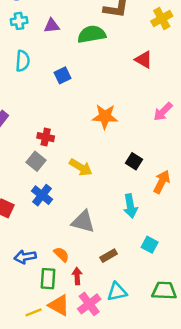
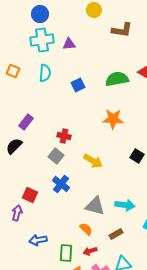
cyan cross: (19, 21) -> (42, 40), size x1.6
green semicircle: (92, 34) -> (117, 79), moved
cyan arrow: (130, 206) -> (125, 205), moved, turned -72
orange semicircle: (61, 254) -> (86, 229), moved
blue arrow: (25, 257) -> (38, 240), moved
red arrow: (77, 276) -> (90, 251), turned -104

